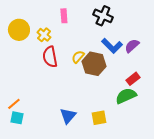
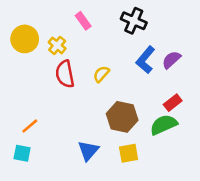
pink rectangle: (64, 16) -> (83, 21), turned -32
blue L-shape: (112, 46) -> (145, 60), turned 85
brown hexagon: (94, 64) -> (122, 117), moved
orange line: (14, 104) -> (30, 126), moved

